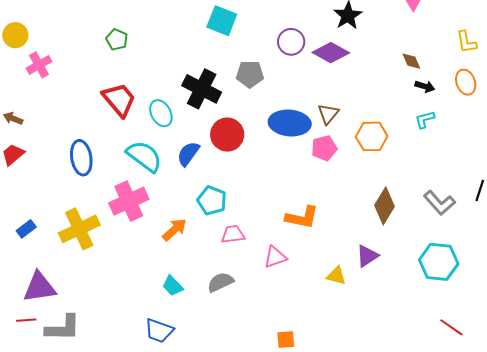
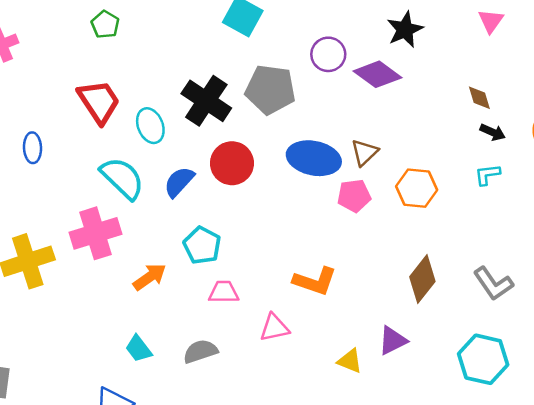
gray pentagon: (250, 74) -> (270, 89), size x1.4
blue ellipse: (81, 158) -> (32, 148), moved, size x0.7

